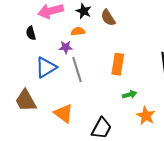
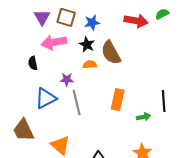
brown semicircle: (108, 18) -> (111, 53), size x1.4
orange semicircle: (78, 31) -> (90, 65), moved
green arrow: (130, 95) -> (144, 117), moved

